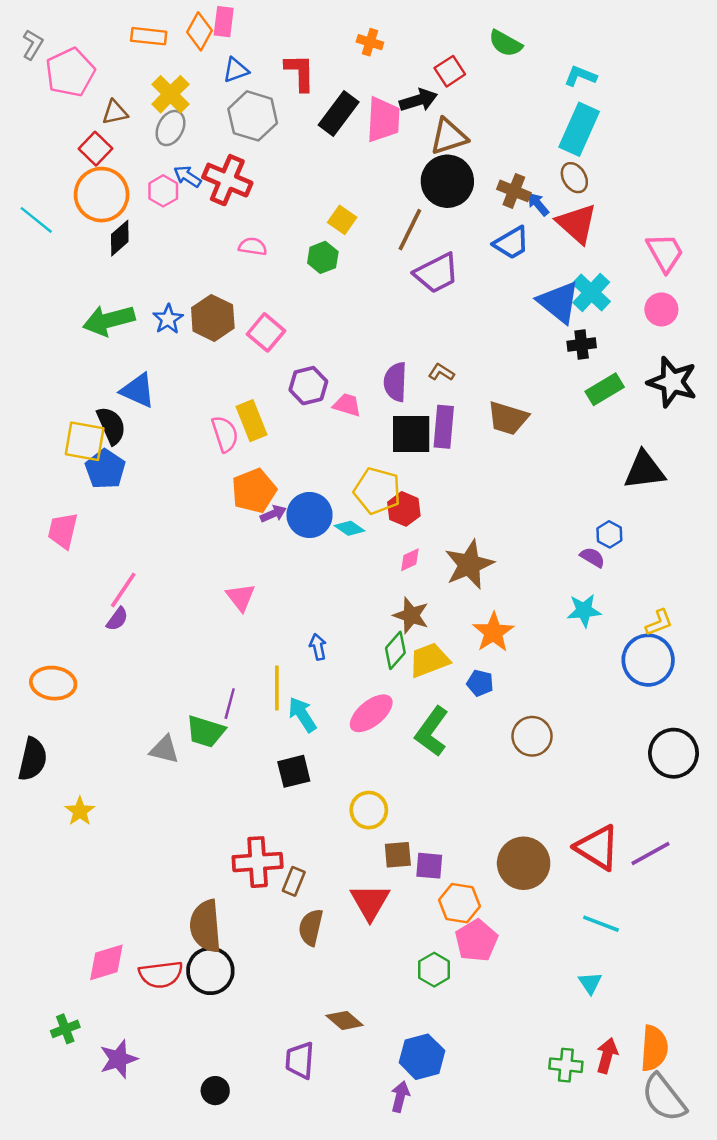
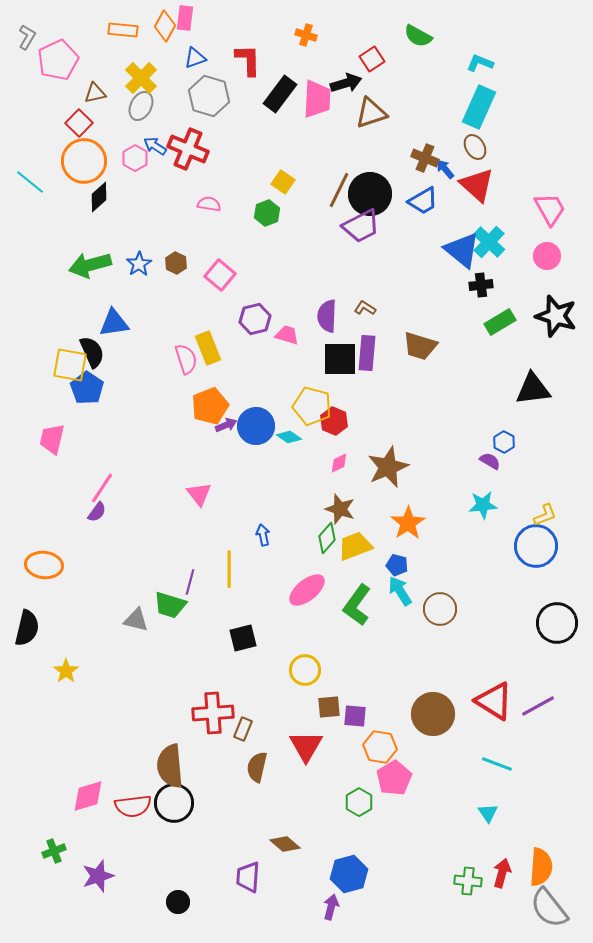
black circle: (447, 181) -> (370, 194), moved
brown hexagon: (213, 318) -> (176, 263), size x0.6
blue triangle: (138, 390) -> (114, 323), turned -32
cyan arrow: (302, 714) -> (400, 591), moved

